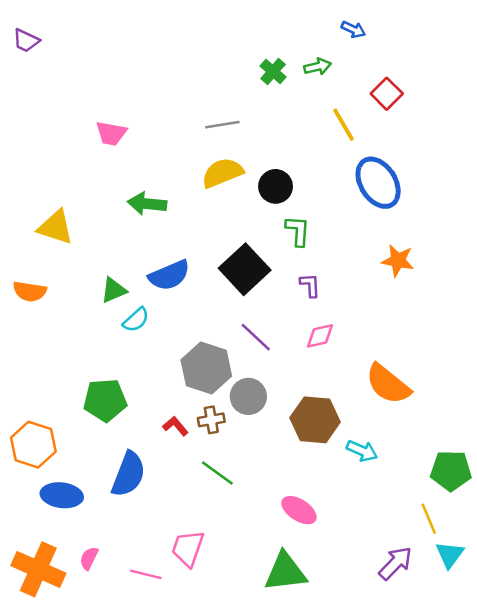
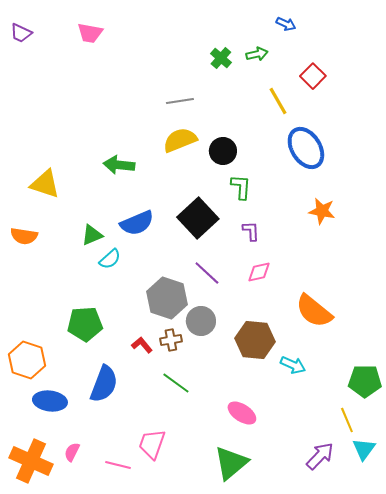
pink trapezoid: (111, 133) -> (90, 33), moved
green triangle: (285, 572) -> (231, 463), turned -33

